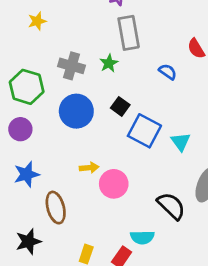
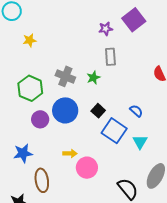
yellow star: (37, 21) -> (30, 40), moved
gray rectangle: (129, 33) -> (110, 57), size x0.7
blue semicircle: (168, 72) -> (136, 111), moved
purple circle: (20, 129) -> (40, 119), moved

